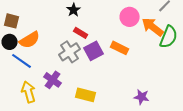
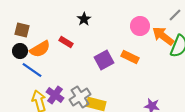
red rectangle: (81, 33) -> (66, 42), moved
gray cross: (70, 52) -> (80, 97), moved
purple cross: (53, 80) -> (55, 95), moved

